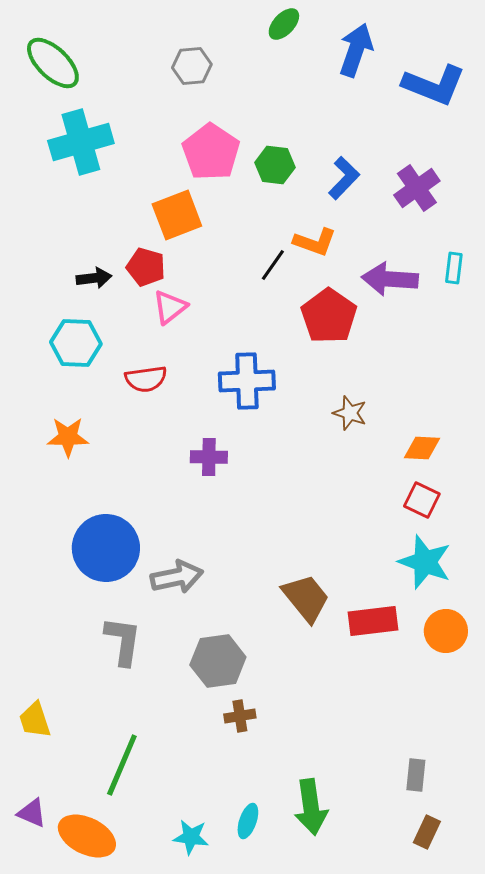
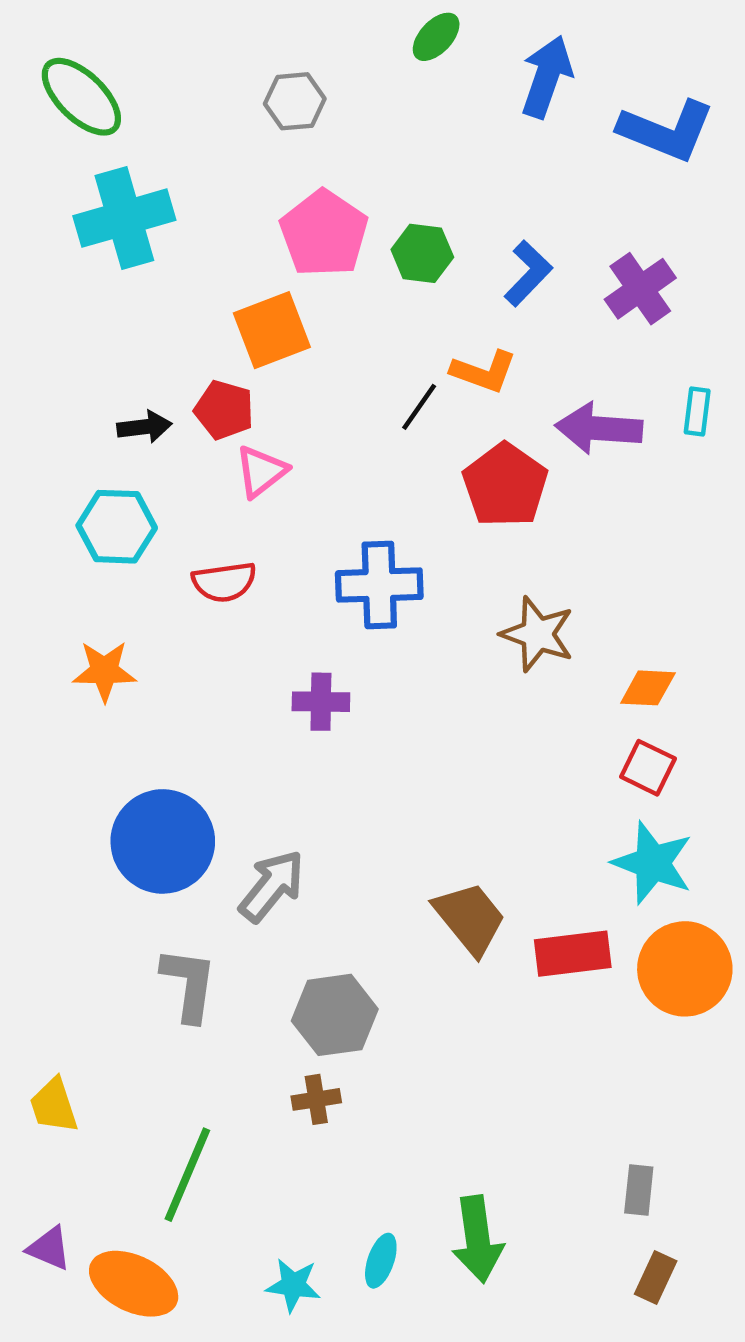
brown star: (350, 413) -> (537, 634), size x1.4
gray arrow: (177, 577) -> (272, 886), turned -39
orange circle: (446, 631) -> (685, 969), size x1.4
brown cross: (240, 716) -> (316, 1099), moved

